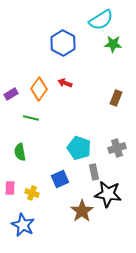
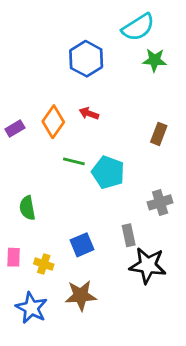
green line: (31, 118) -> (74, 161), moved
cyan pentagon: (79, 148) -> (108, 172), moved
brown star: (82, 211) -> (81, 295), moved, turned 30

